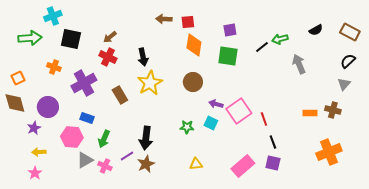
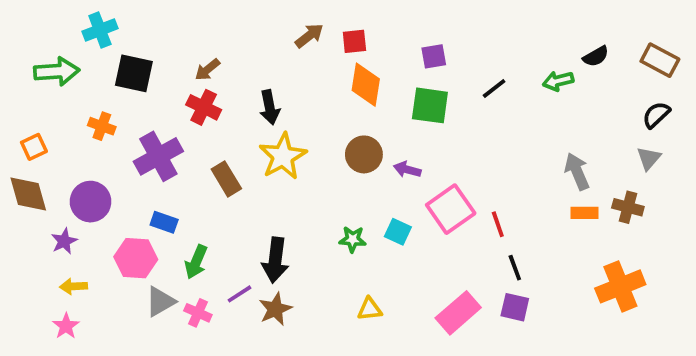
brown arrow: (164, 19) -> (309, 36), turned 140
green arrow: (280, 39) -> (558, 81), moved
gray arrow: (299, 64) -> (577, 171), moved
purple arrow: (216, 104) -> (407, 170), moved

